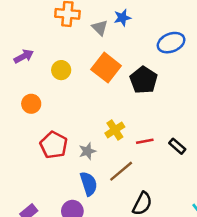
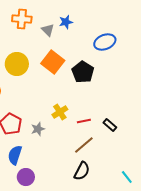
yellow circle: (61, 70) -> (17, 64), size x1.5
brown line: (121, 171) -> (84, 145), moved
blue semicircle: (89, 184) -> (15, 155), moved, turned -144

